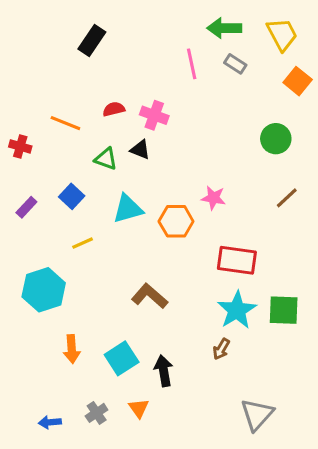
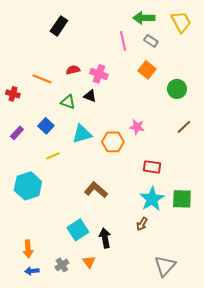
orange square: (298, 81) -> (147, 70), moved
red rectangle: (237, 260) -> (152, 167), size x0.7
orange arrow: (72, 349) -> (28, 249), moved

